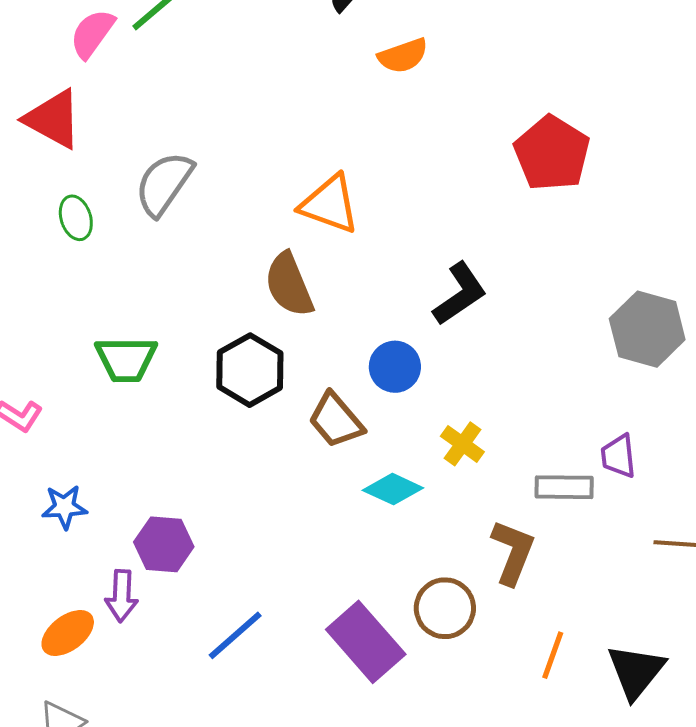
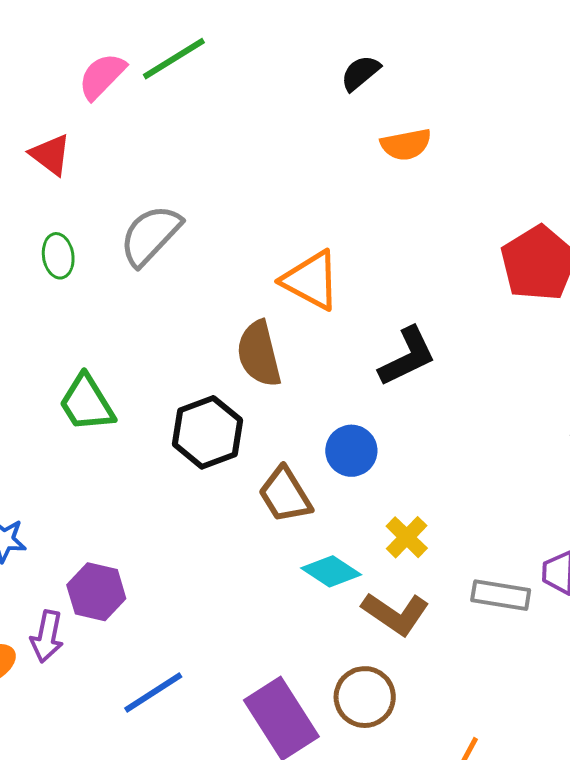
red triangle: (53, 119) -> (50, 155), size x0.7
black L-shape: (460, 294) -> (407, 357), moved
green trapezoid: (126, 359) -> (87, 403), turned 50
brown L-shape: (513, 552) -> (396, 614), moved, turned 94

